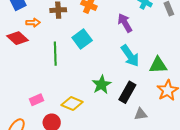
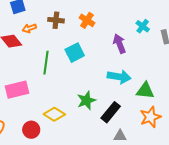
orange arrow: (33, 23) -> (29, 28), turned 152
cyan arrow: (130, 56) -> (119, 77), turned -55
pink rectangle: (36, 100) -> (17, 90), moved, size x1.6

